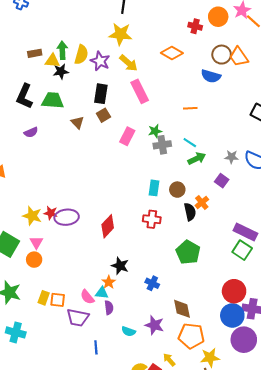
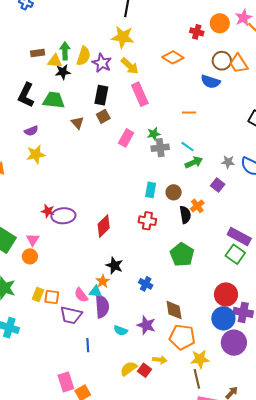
yellow star: (32, 216) -> (36, 154), moved, turned -30
purple semicircle: (109, 308) -> (102, 306), size x1.6
yellow arrow: (169, 360) -> (160, 360), turned 136

